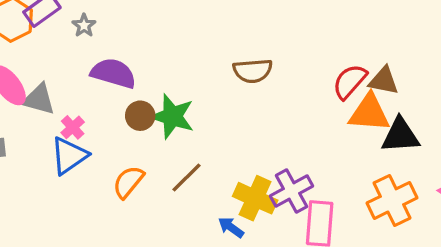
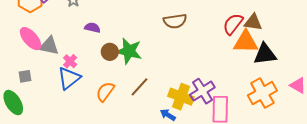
purple semicircle: (113, 73) -> (92, 28), size x0.6

